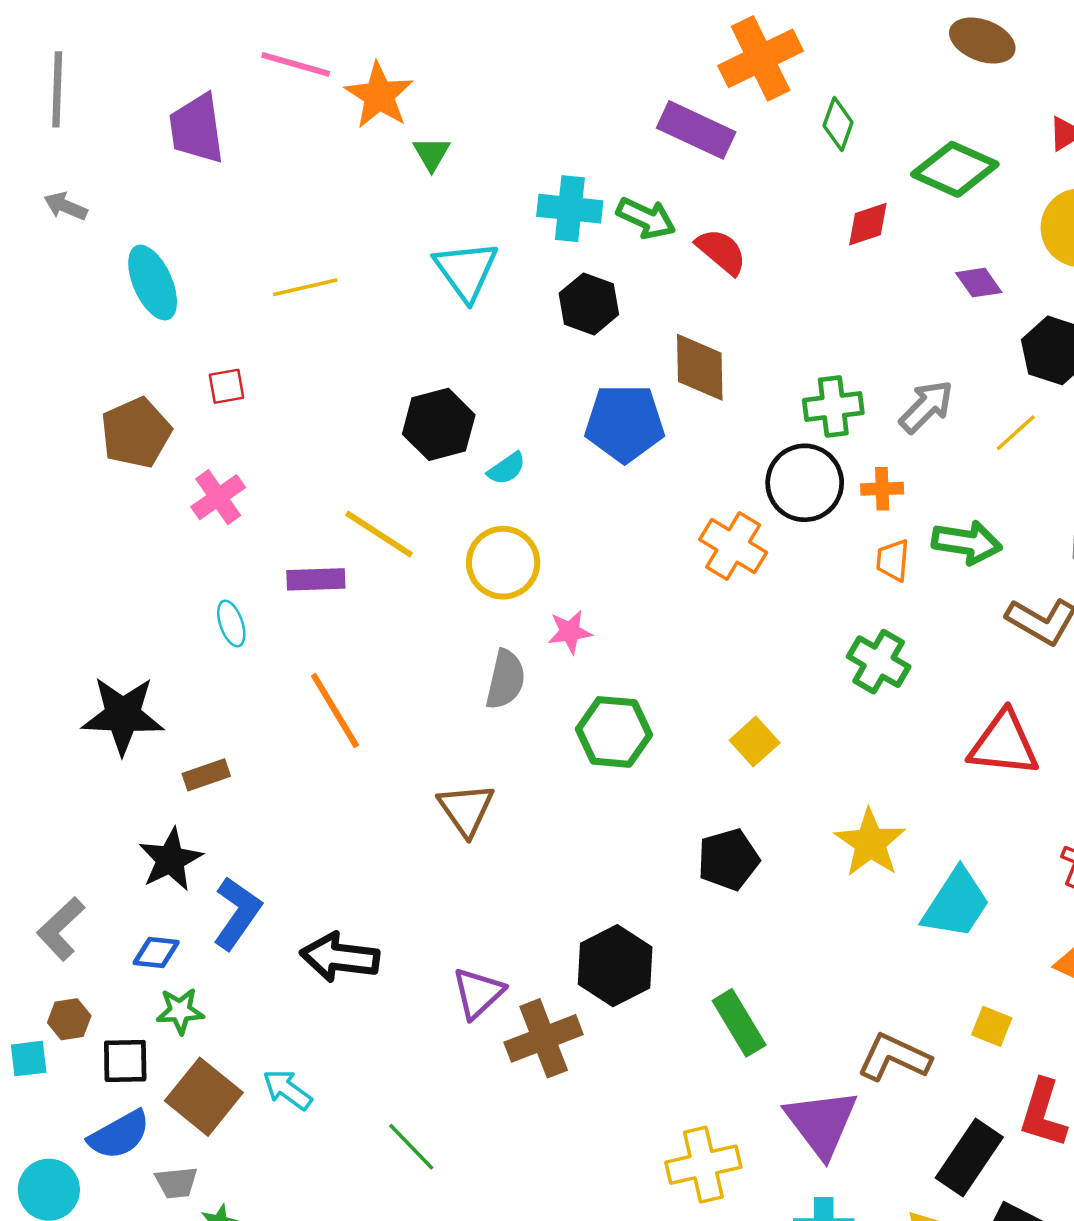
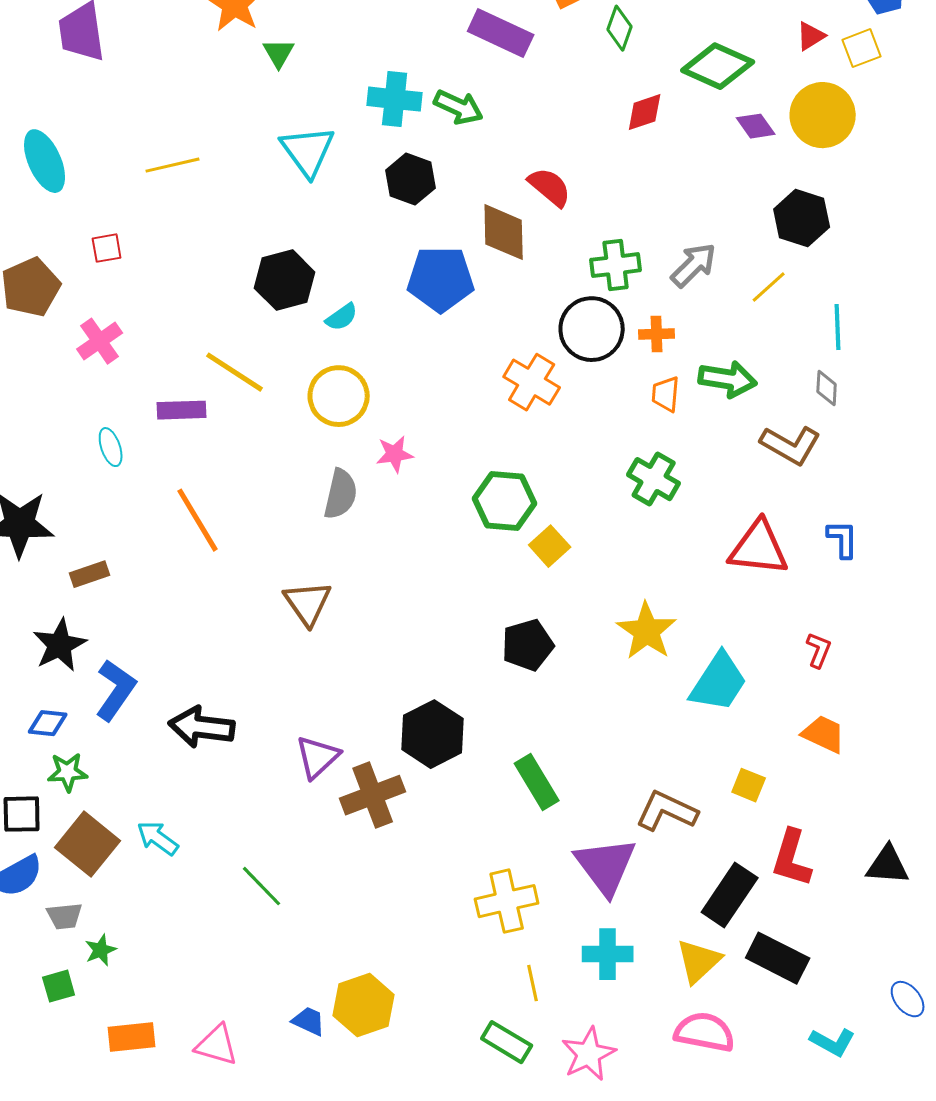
red semicircle: (721, 252) -> (550, 187), moved
purple diamond: (979, 283) -> (756, 126), moved
green hexagon: (614, 732) -> (505, 501), moved

